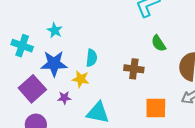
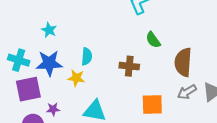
cyan cross: (22, 46) -> (19, 60), moved
purple square: (32, 89) -> (28, 89), turned 32
purple star: (64, 98) -> (53, 109), moved

